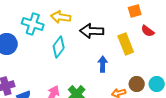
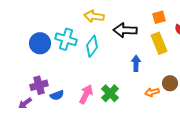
orange square: (135, 11) -> (159, 17), moved
cyan cross: (33, 24) -> (66, 39), moved

